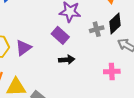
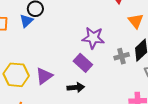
black arrow: (67, 60) -> (76, 87), moved

